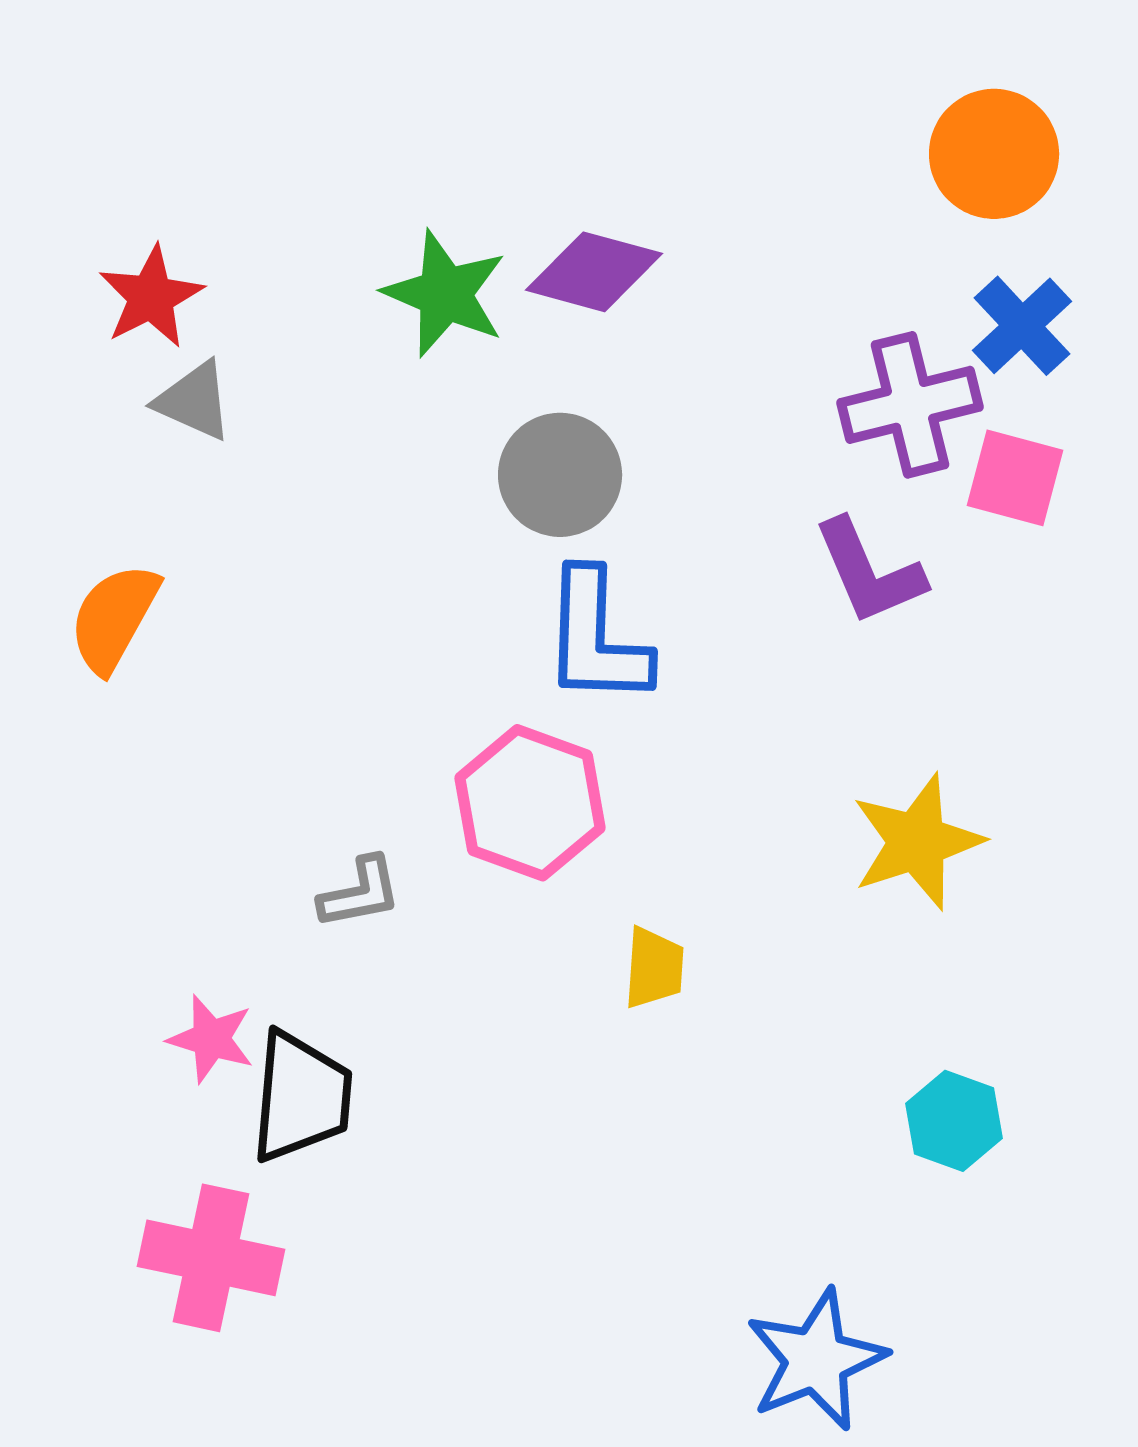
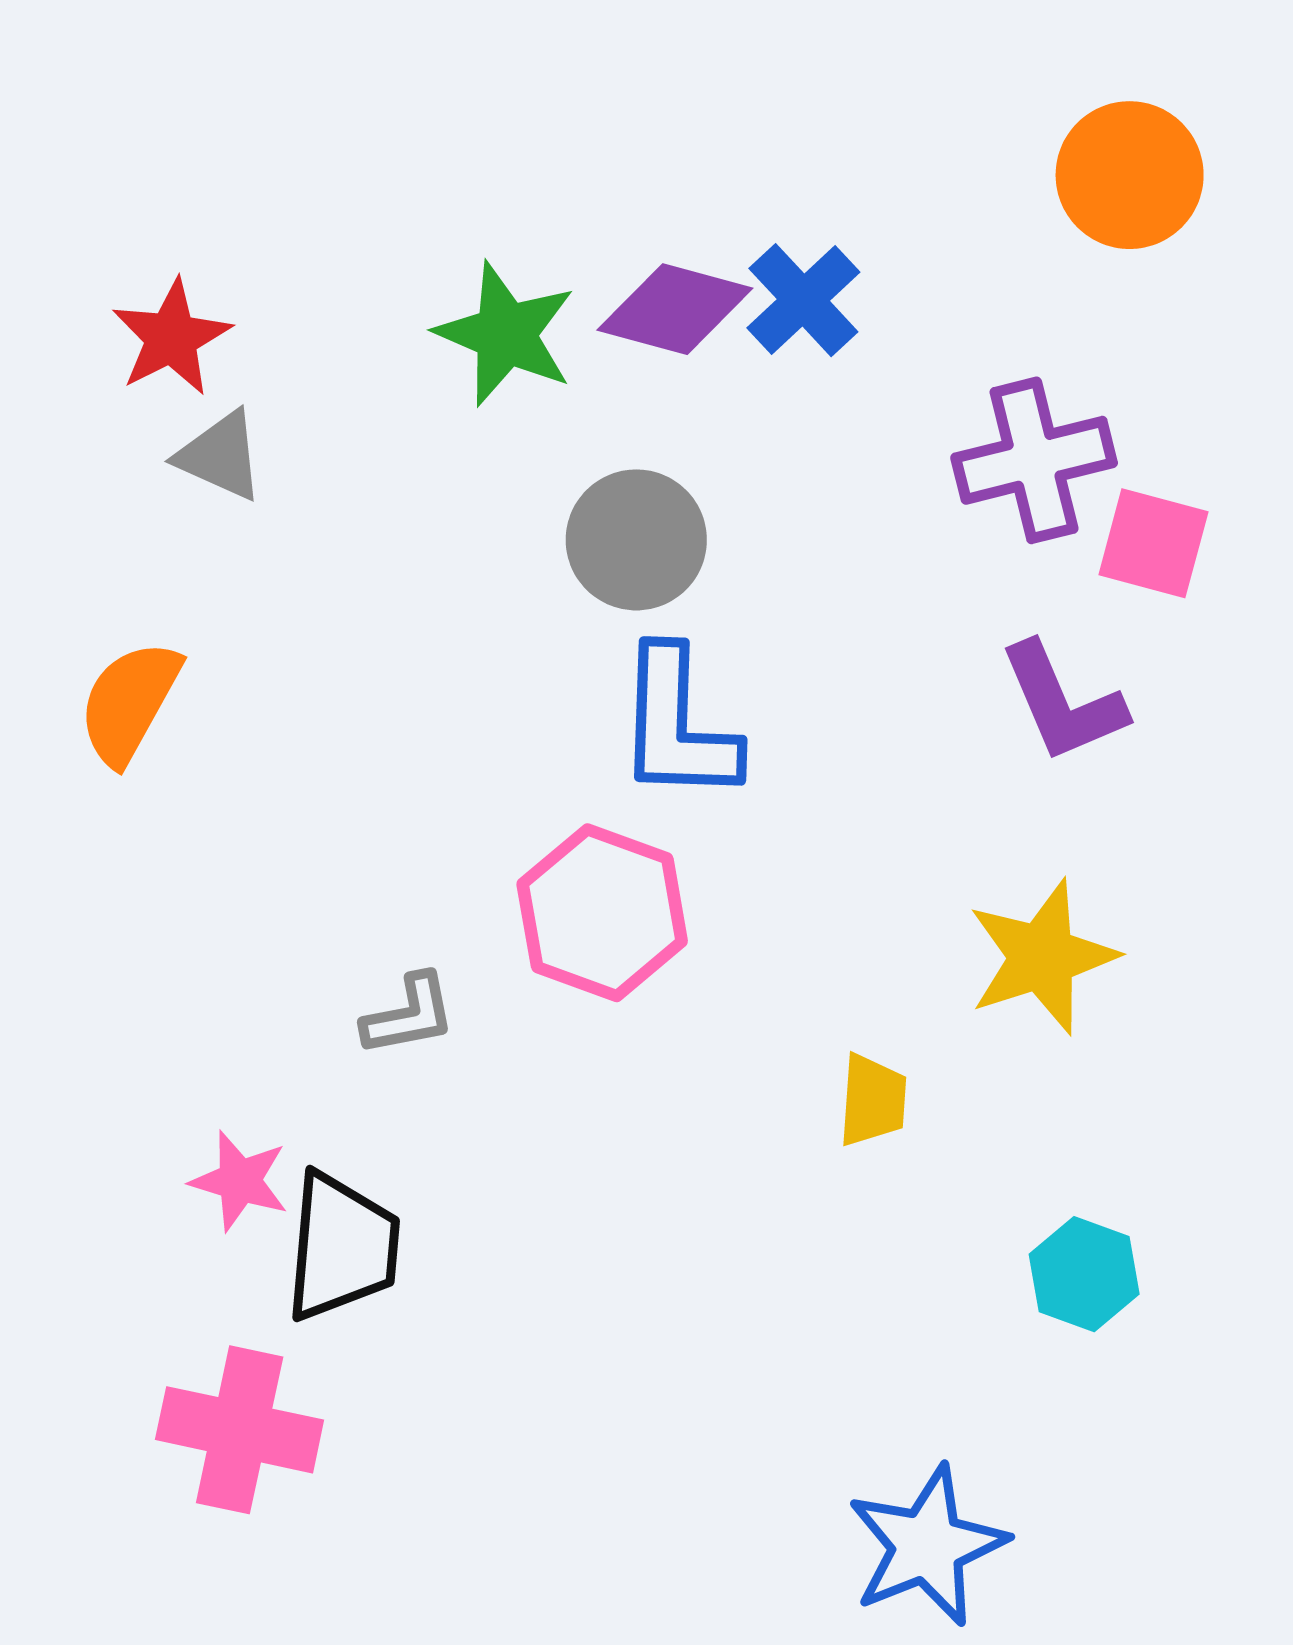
blue cross: (1022, 326) -> (803, 300), moved
purple L-shape: (869, 572) -> (1062, 702), moved
yellow trapezoid: (654, 968) -> (873, 1100), moved

